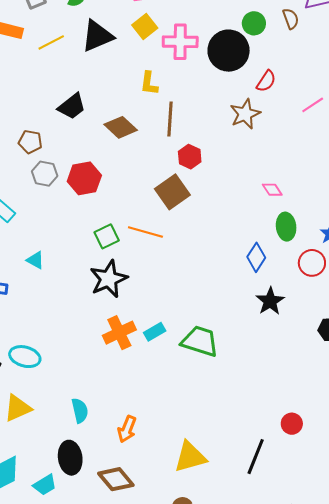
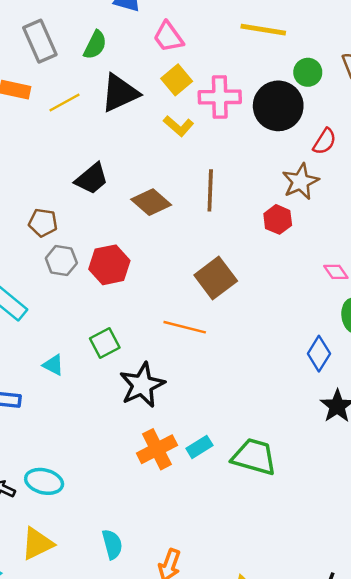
yellow L-shape: (149, 83) -> (179, 126), moved, turned -55
red hexagon: (190, 157) -> (278, 219), moved
green square: (107, 236) -> (105, 343), moved

